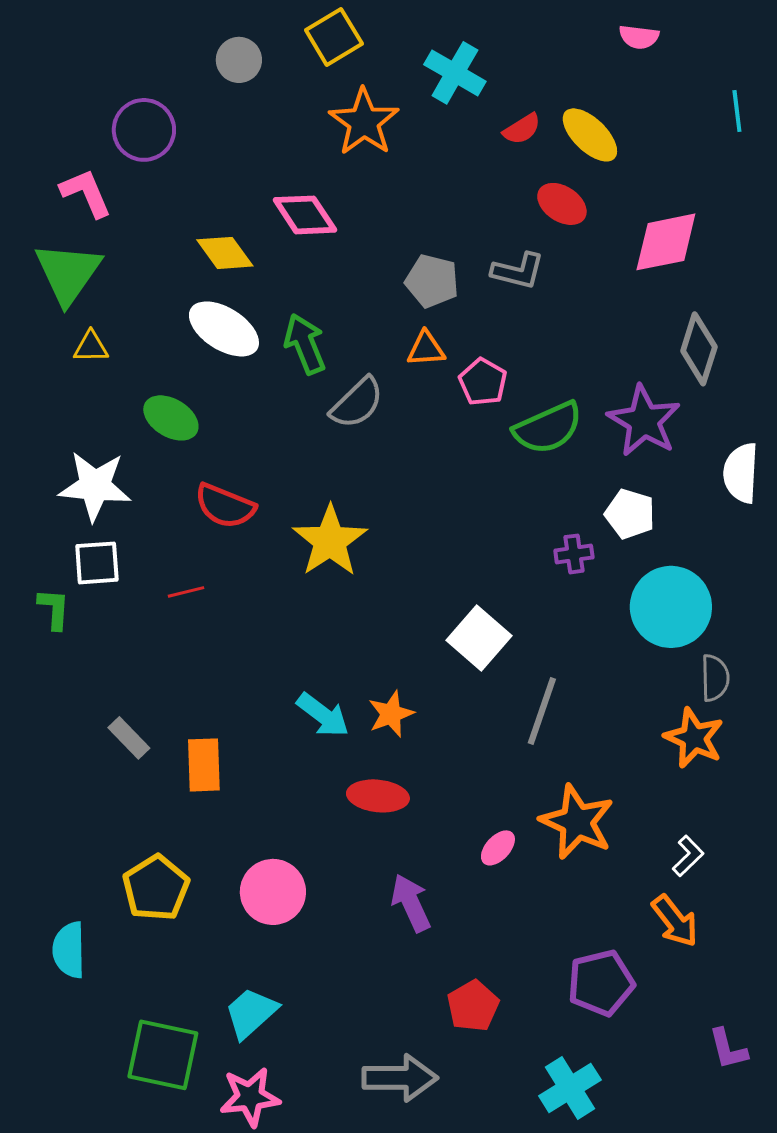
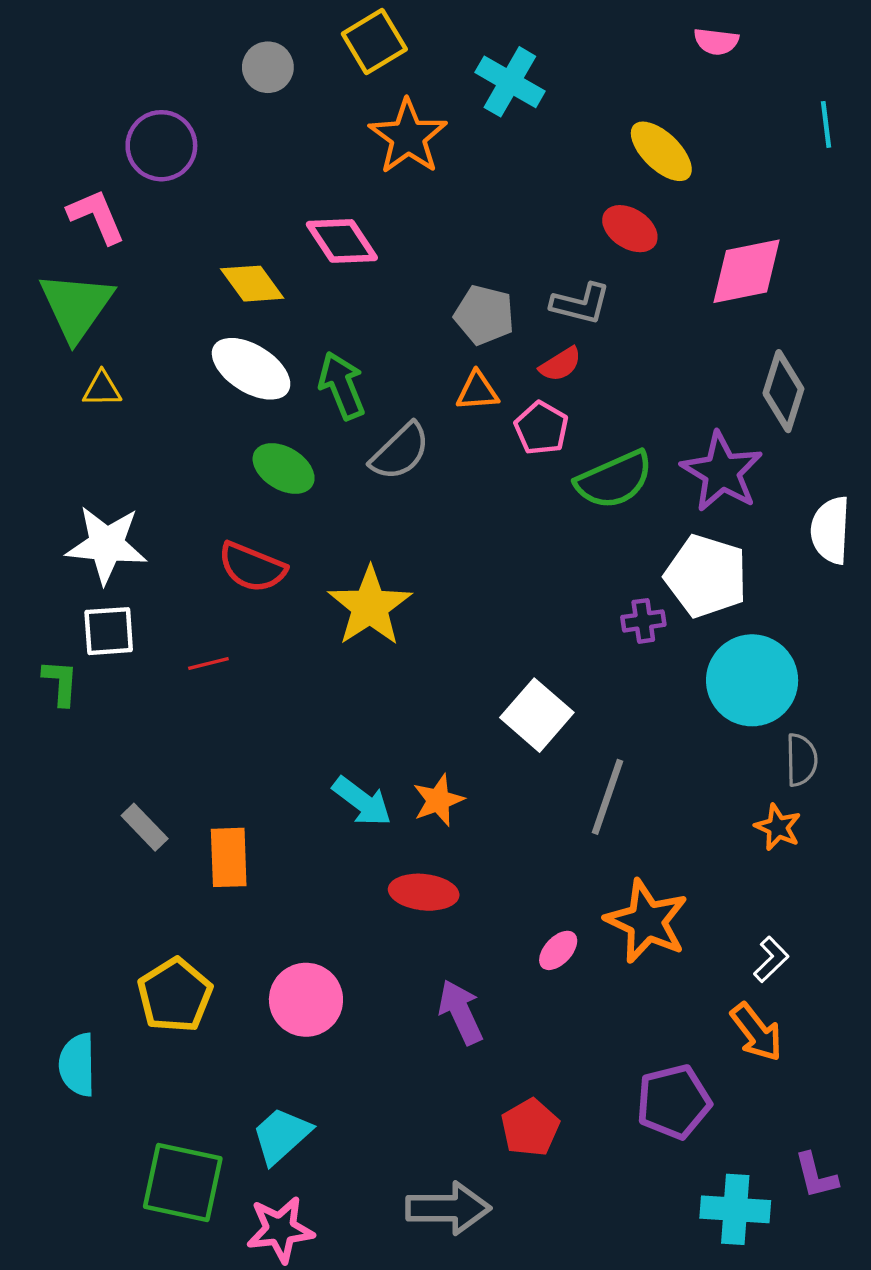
red semicircle: (522, 129) -> (560, 364), moved
green ellipse: (171, 418) -> (284, 468), moved
white pentagon: (630, 514) -> (706, 576), size x1.5
orange star: (694, 738) -> (778, 827), size x0.7
cyan cross: (570, 1088) -> (735, 1209), moved, turned 36

